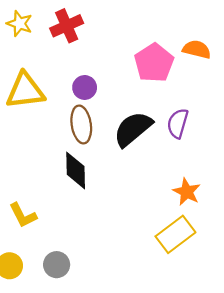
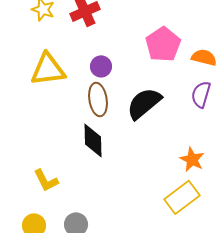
orange semicircle: (197, 49) -> (204, 57), moved
purple semicircle: (178, 123) -> (201, 94), moved

